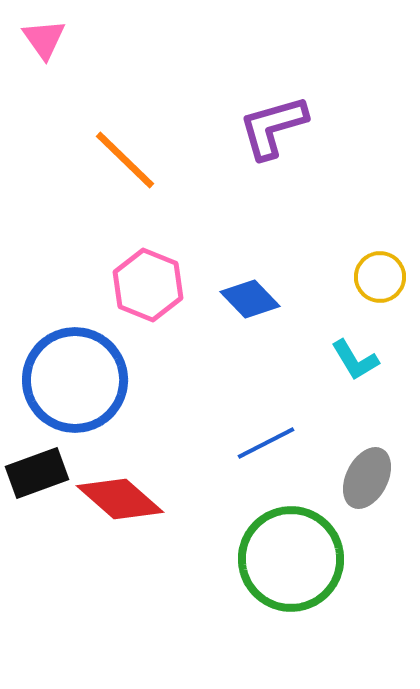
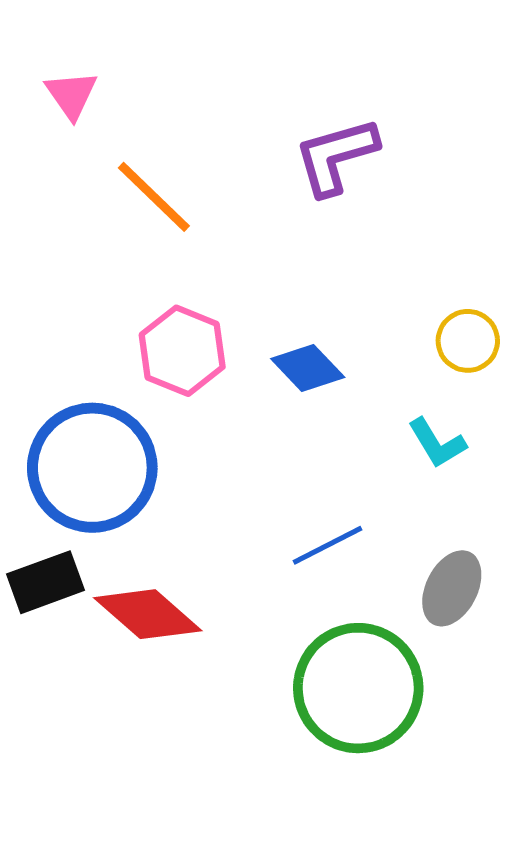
pink triangle: (44, 39) -> (71, 95), moved

